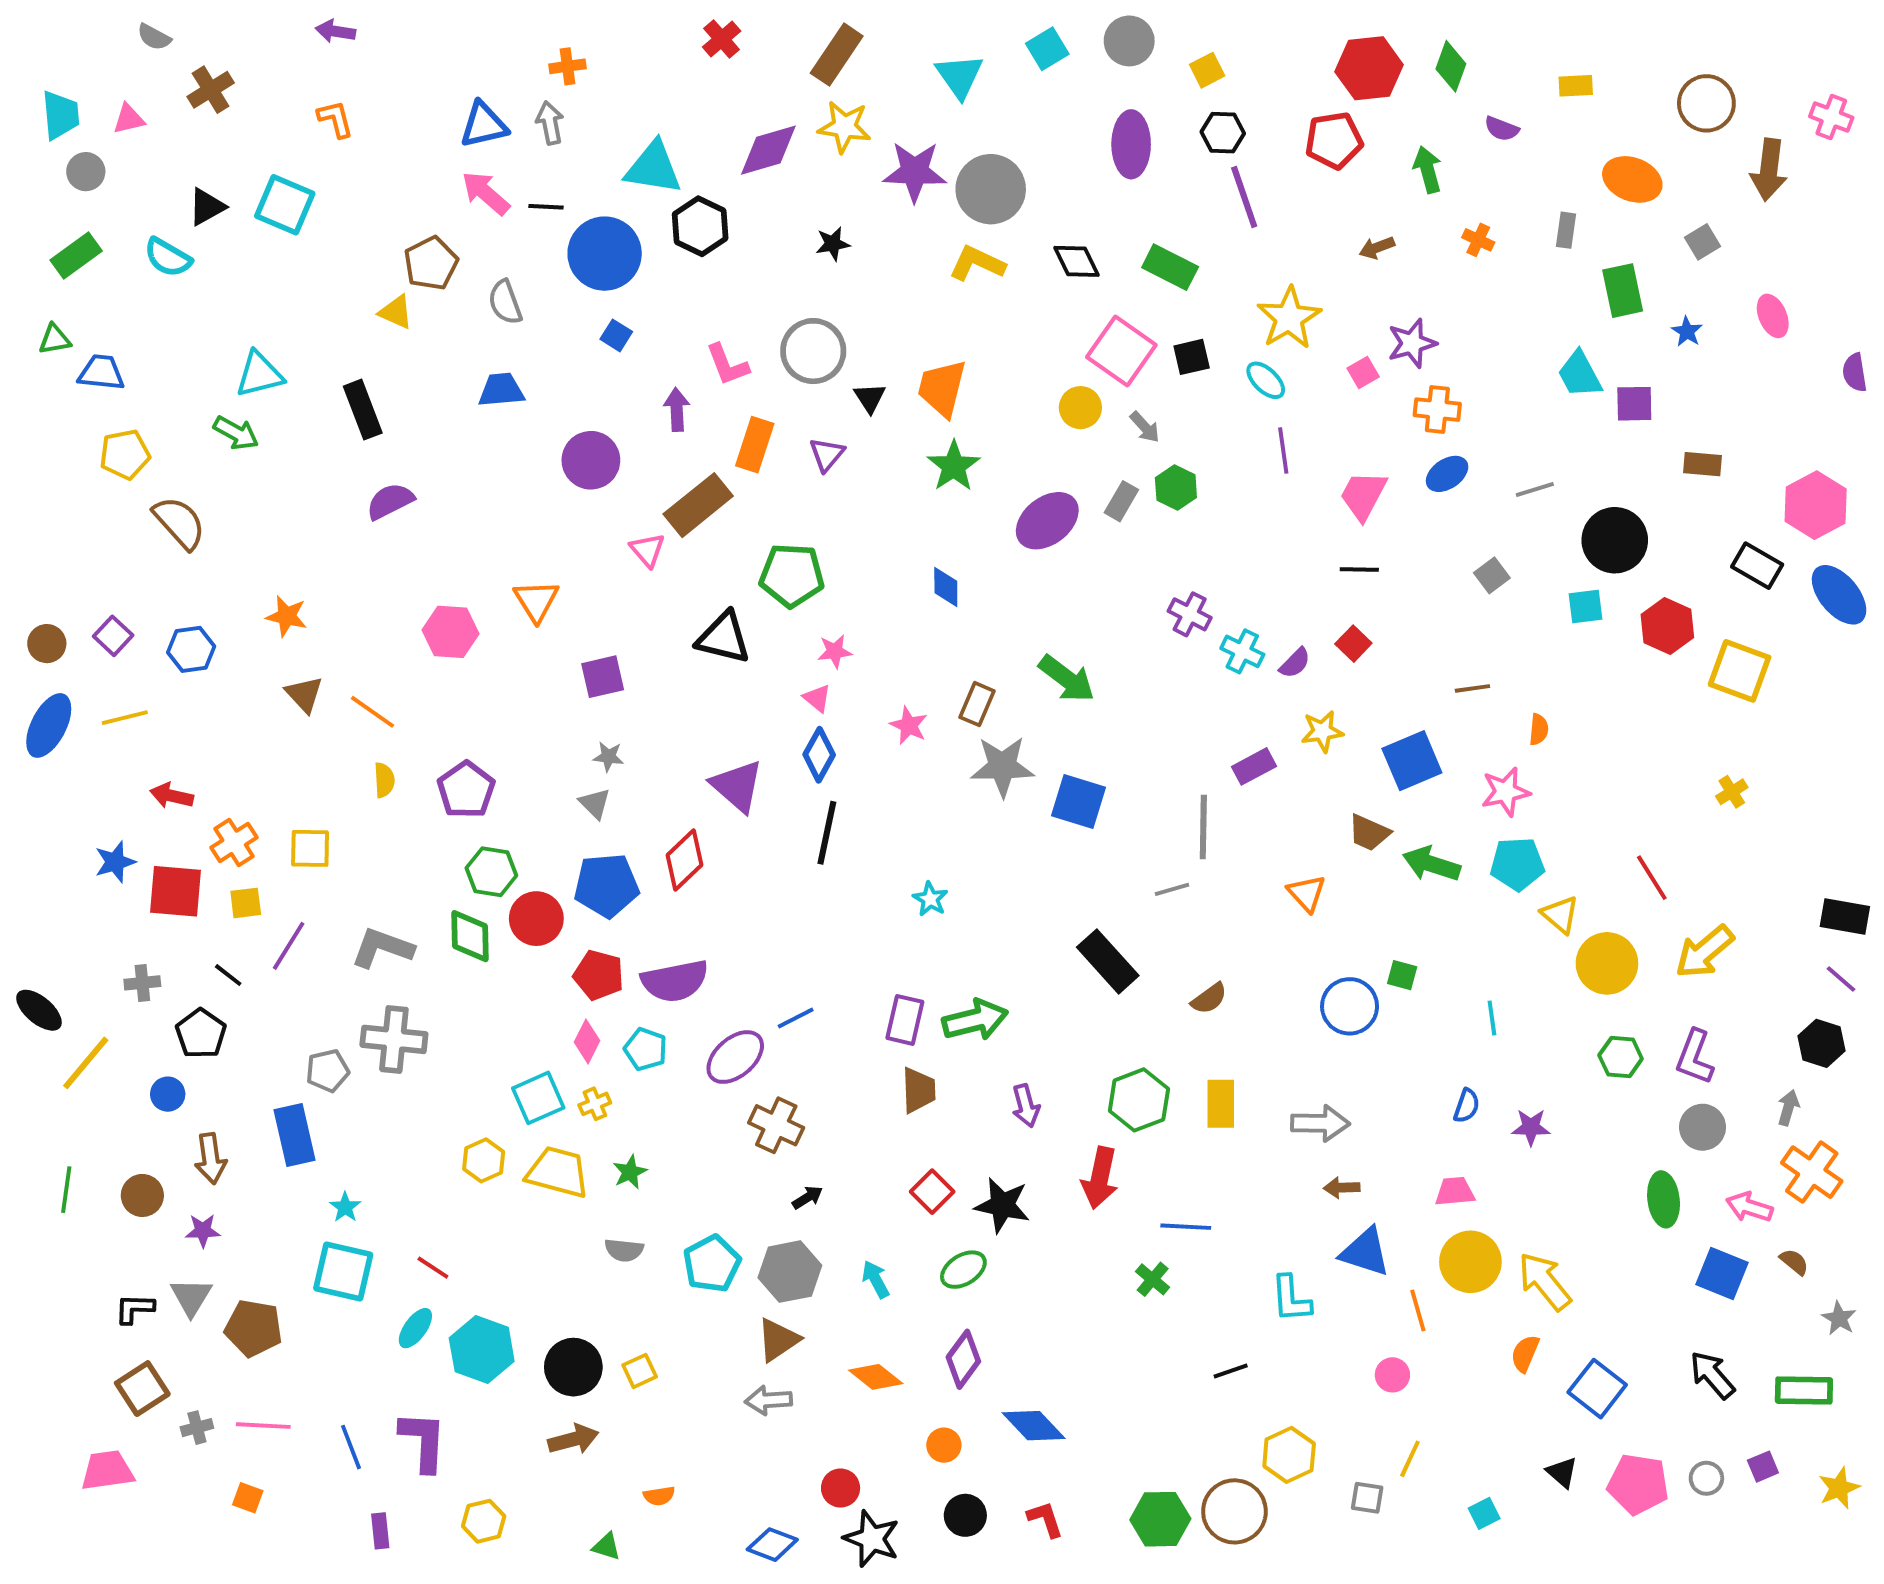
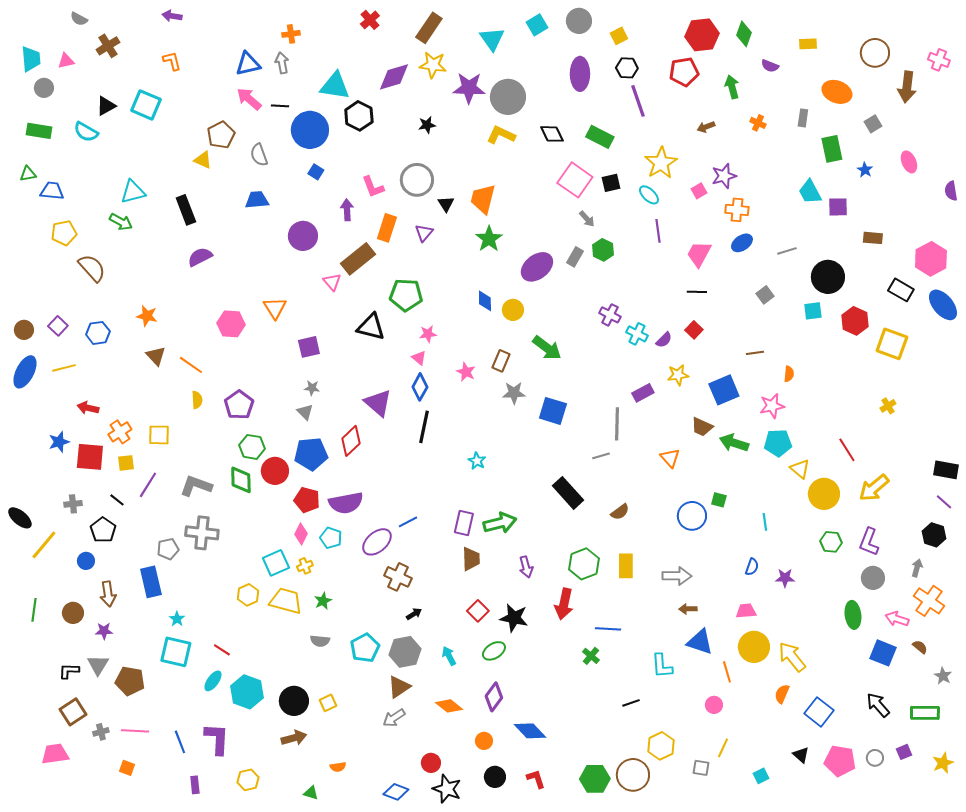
green rectangle: (76, 255) -> (39, 131), turned 45
yellow circle: (1080, 408) -> (513, 310), moved
gray star: (1002, 766) -> (514, 393), size x0.7
gray arrow: (768, 1400) -> (394, 718), turned -30

